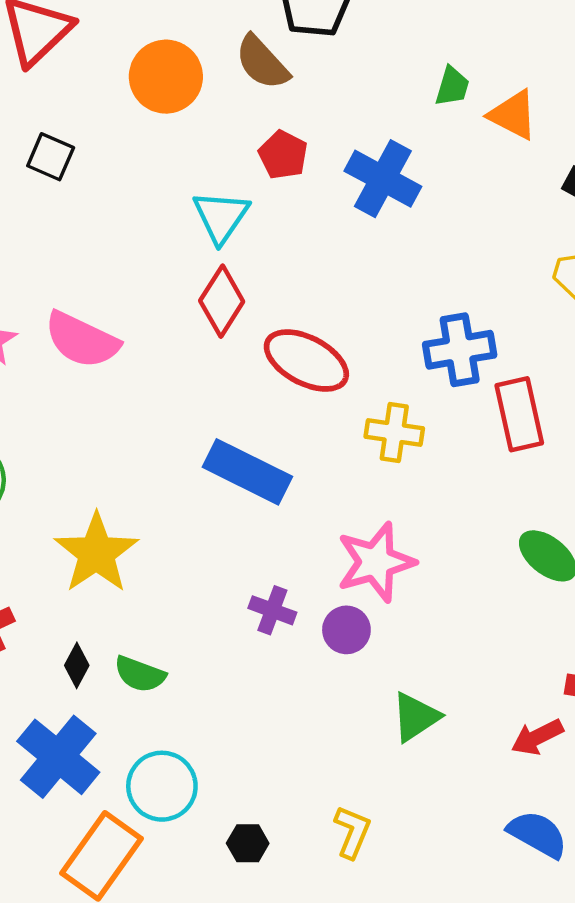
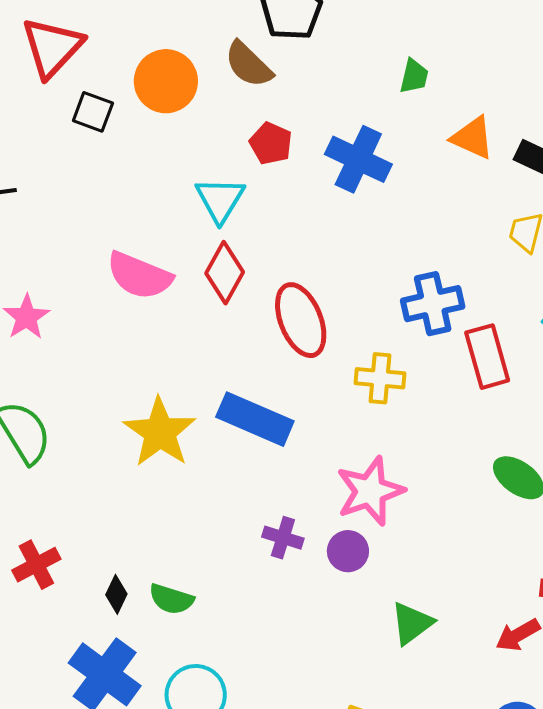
orange triangle: (513, 115) -> (473, 138), moved
black square: (51, 157) -> (93, 112), moved
pink semicircle: (82, 340) -> (139, 276), moved
red ellipse: (306, 361) -> (301, 320), turned 44
yellow star: (96, 553) -> (160, 432), moved

